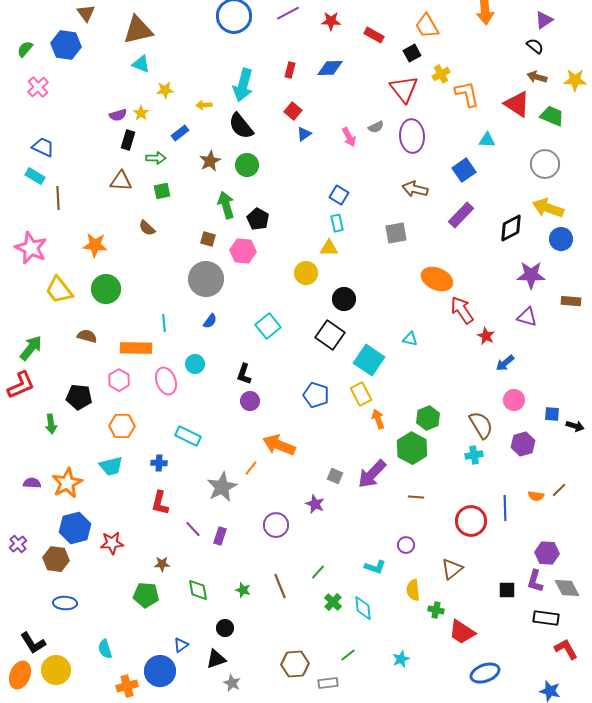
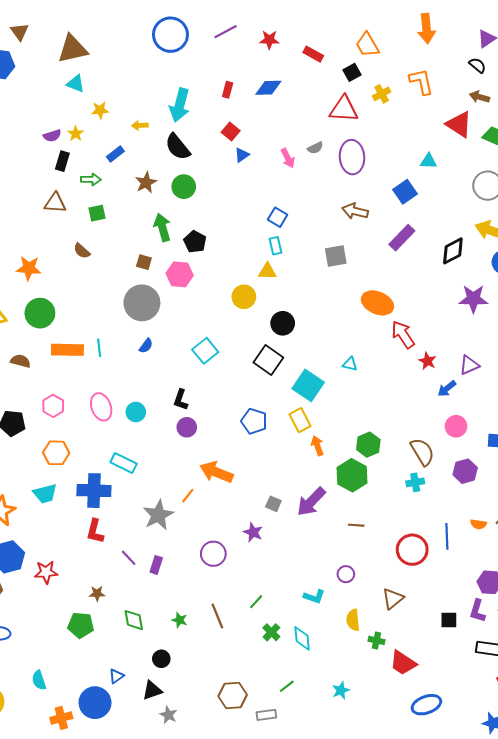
red triangle: (404, 89) -> (344, 109), turned -48
orange L-shape: (467, 94) -> (421, 82), moved
purple triangle: (527, 317) -> (469, 365), moved, turned -40
orange rectangle: (136, 348) -> (67, 350), moved
cyan circle: (195, 364) -> (136, 412), moved
blue cross: (159, 463) -> (94, 491), size x2.0

